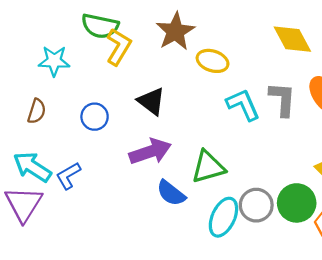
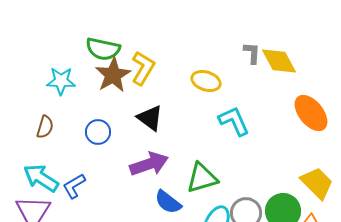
brown star: (175, 31) -> (113, 75), moved
yellow L-shape: (119, 47) -> (143, 68), moved
gray L-shape: (282, 99) -> (252, 53), moved, size x0.7

